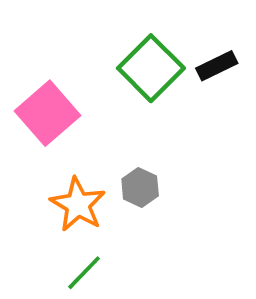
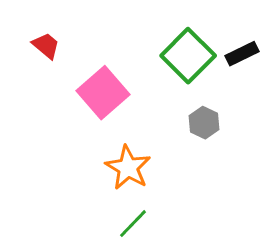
gray hexagon: (140, 187) -> (204, 123), moved

